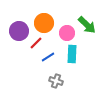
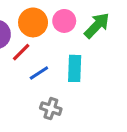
green arrow: (87, 25) -> (97, 25), turned -90
pink circle: (67, 33) -> (64, 21), moved

